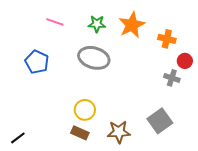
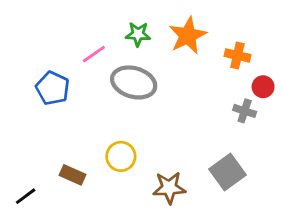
pink line: (55, 22) -> (94, 54), moved, turned -54
brown rectangle: (80, 133) -> (73, 175), moved

